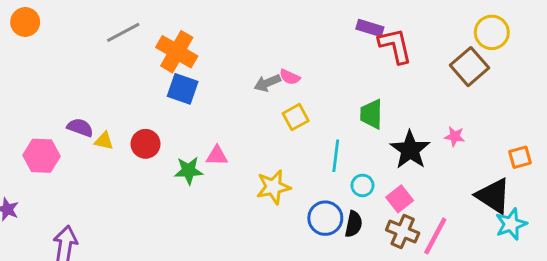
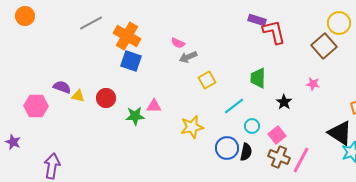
pink semicircle: (290, 77) -> (178, 43), moved
pink star: (455, 136) -> (313, 84), moved
black star: (410, 150) -> (284, 102), size x0.6
cyan line: (336, 156) -> (234, 106), turned 45

